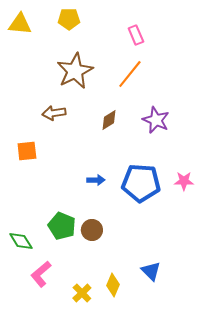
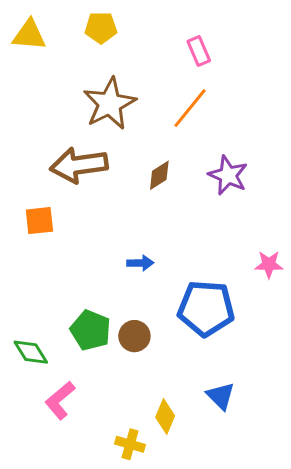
brown arrow: (54, 113) -> (79, 165), size x1.6
blue pentagon: (141, 183) -> (206, 308), moved
yellow cross: (82, 293) -> (130, 444), moved, turned -30

